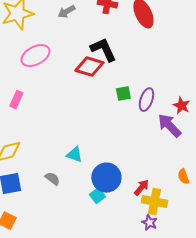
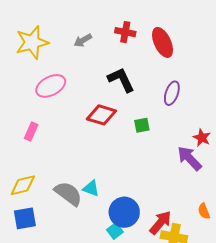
red diamond: (89, 67) -> (101, 115), moved
purple ellipse: (146, 100) -> (172, 93), moved
gray semicircle: (52, 179) -> (68, 194), moved, size x1.8
red arrow: (141, 188) -> (160, 223), size x1.4

